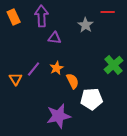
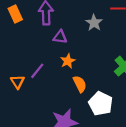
orange star: (57, 68) -> (68, 61), moved
white pentagon: (92, 99) -> (101, 104), turned 30

